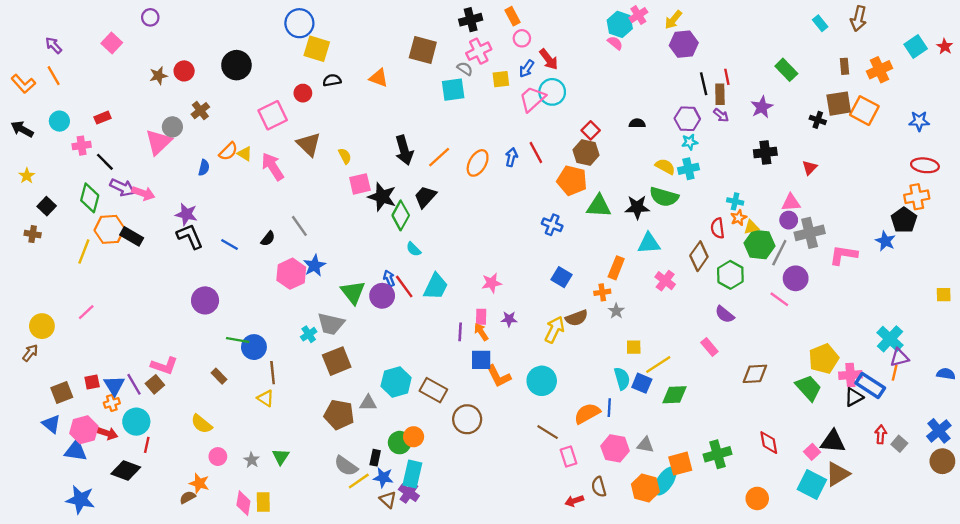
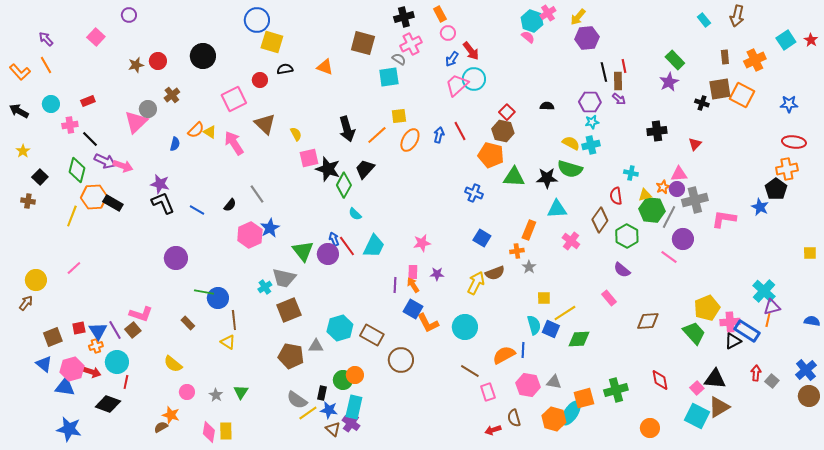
yellow square: (501, 79) -> (399, 116), moved
purple star: (762, 107) -> (669, 82), moved
orange star: (739, 218) -> (663, 187), moved
blue square: (481, 360) -> (413, 309), turned 30

